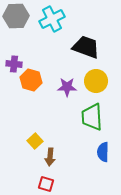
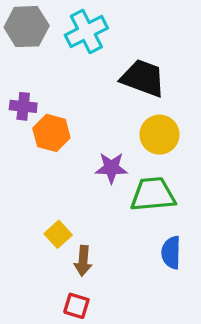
purple star: (67, 87) -> (111, 168), moved
green trapezoid: (92, 117) -> (153, 194), turned 88

